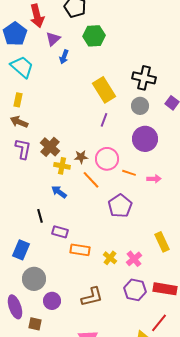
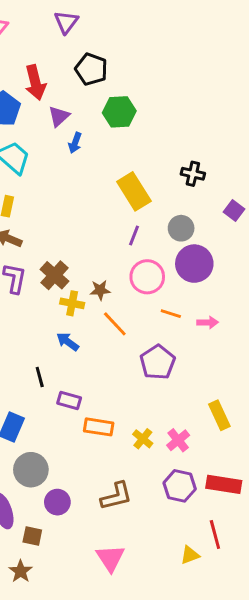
black cross: (144, 78) -> (193, 174), size x0.7
gray circle: (140, 106) -> (181, 228), moved
pink circle: (107, 159) -> (147, 277), moved
red line: (159, 323) -> (215, 534), turned -54

